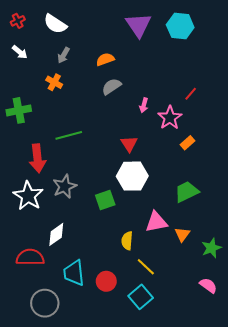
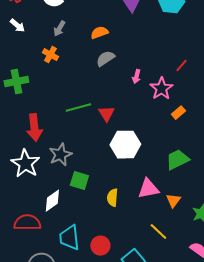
green line: (69, 135) -> (78, 108), moved
red triangle: (129, 144) -> (106, 114), moved
green square: (105, 200) -> (79, 181), moved, turned 36
yellow semicircle: (127, 241) -> (112, 198), moved
yellow line: (146, 267) -> (158, 232), moved

